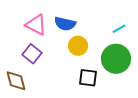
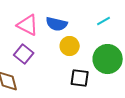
cyan line: (119, 29) -> (104, 21), moved

